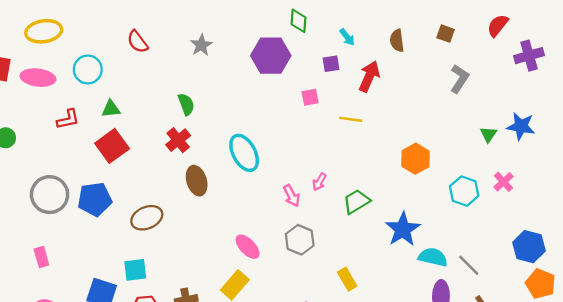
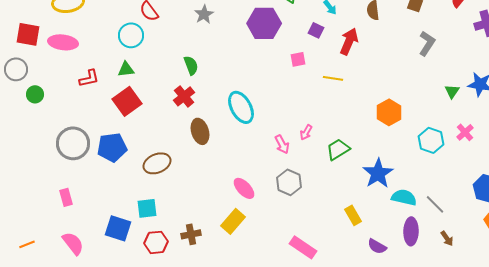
purple square: (331, 64) -> (316, 30), turned 35
cyan circle: (88, 69) -> (131, 35), moved
yellow rectangle: (347, 279) -> (353, 215), moved

